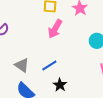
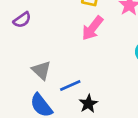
blue line: (49, 65) -> (70, 85), moved

